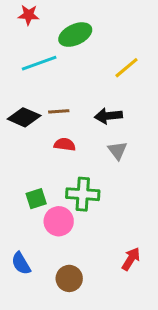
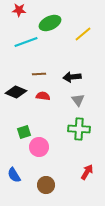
yellow line: (126, 68) -> (83, 34), moved
black diamond: (24, 117) -> (16, 92), moved
green cross: (83, 194) -> (79, 129), moved

